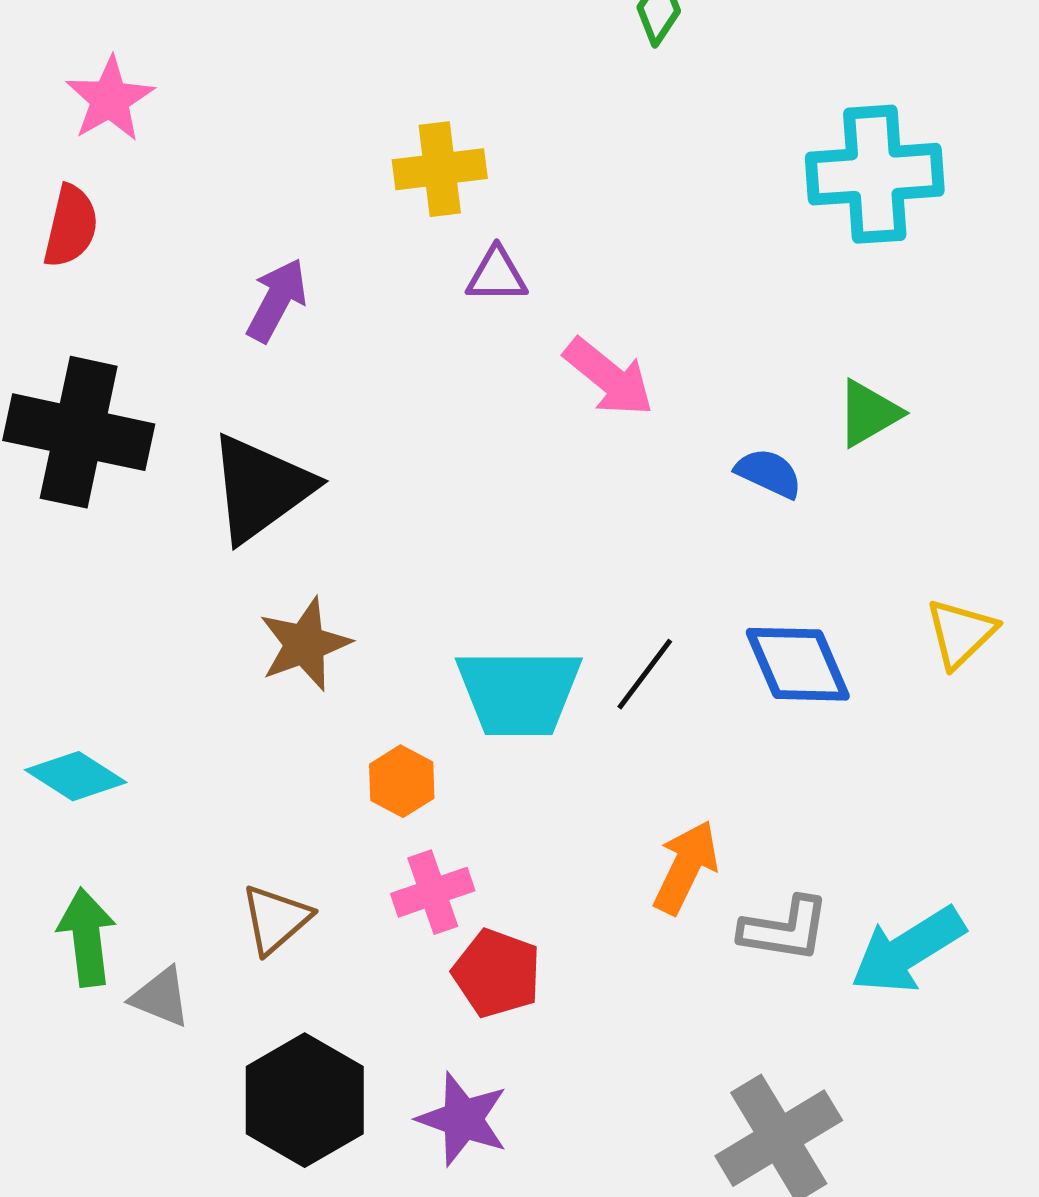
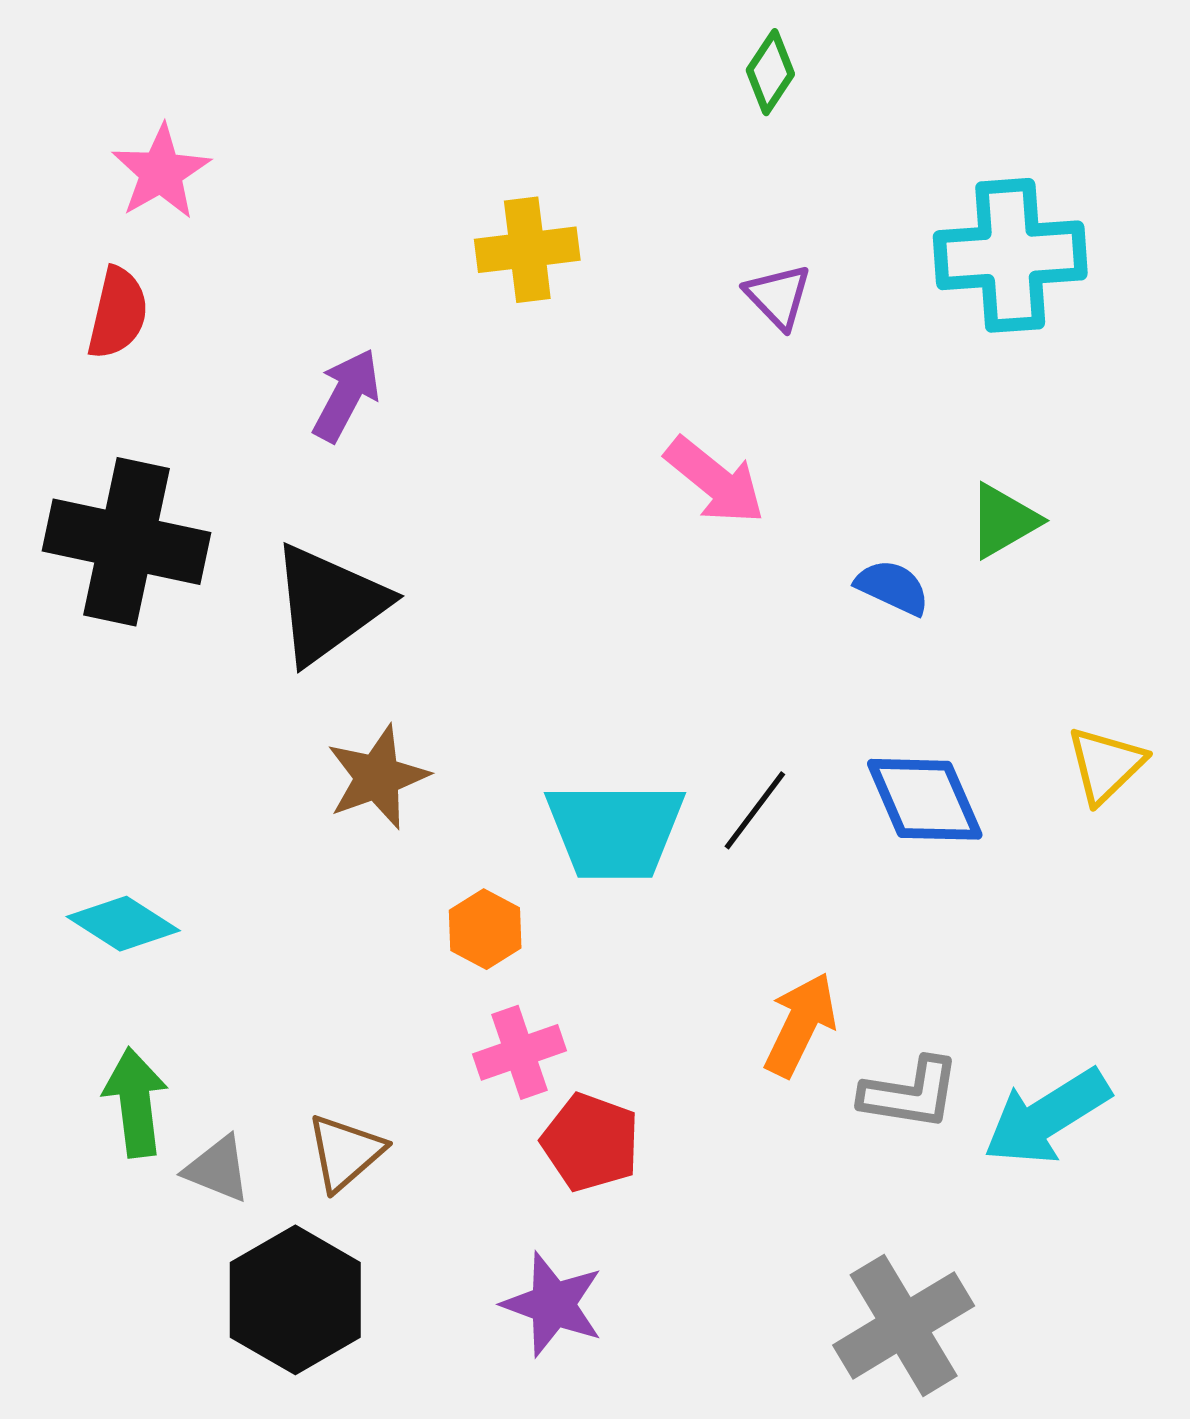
purple triangle: (497, 275) -> (778, 296), moved, turned 46
brown triangle: (276, 919) -> (345, 1152), moved
black hexagon: (305, 1100) -> (295, 1300), moved

